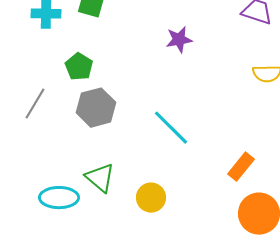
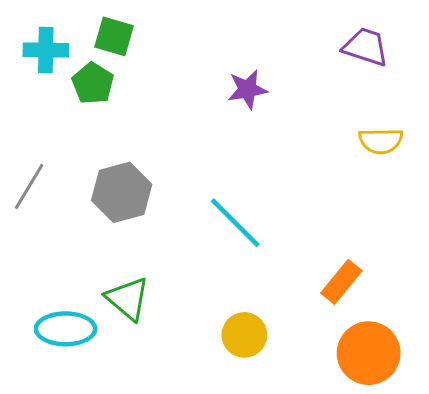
green pentagon: (79, 67) -> (93, 83), moved
yellow circle: (151, 198) -> (244, 335), moved

